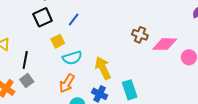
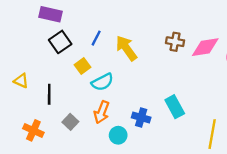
yellow arrow: (103, 68) -> (126, 48), moved
gray square: (27, 81) -> (70, 122), moved

